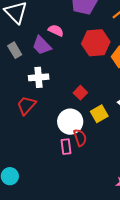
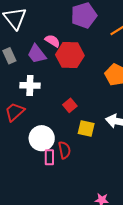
red hexagon: (96, 43) -> (70, 55), moved
yellow square: (99, 114) -> (86, 129), turned 36
white circle: (70, 122) -> (42, 138), moved

